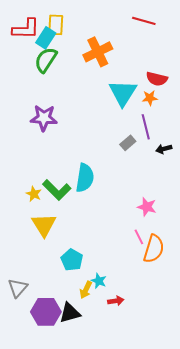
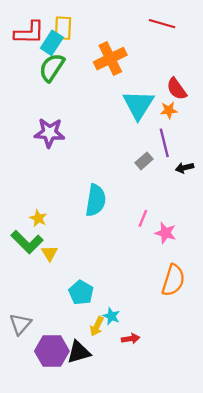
red semicircle: (157, 79) -> (177, 89), turned 40
green L-shape: (57, 190) -> (27, 242), moved
yellow triangle: (44, 225) -> (50, 253), size x0.6
pink line: (139, 237) -> (143, 218), moved, turned 49

